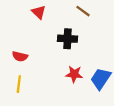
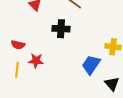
red star: (74, 74) -> (36, 61), moved

